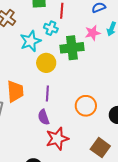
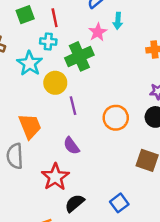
purple line: (47, 93) -> (73, 106), moved
red star: (57, 139) -> (55, 177), moved

